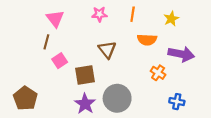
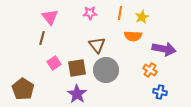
yellow star: (171, 19) -> (142, 17), moved
pink square: (60, 61) -> (54, 63), moved
orange cross: (158, 73) -> (150, 70), moved
gray circle: (117, 98) -> (106, 70), moved

